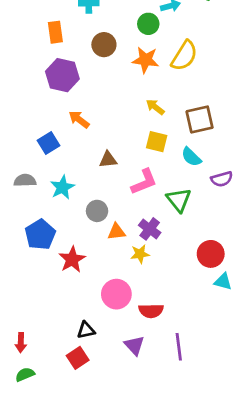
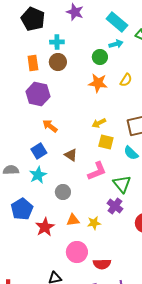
brown circle: (104, 45) -> (58, 62), moved
yellow semicircle: (184, 56) -> (126, 80), size x0.6
yellow arrow: (155, 107) -> (99, 123), moved, turned -64
blue square: (49, 143) -> (39, 151), moved
brown triangle: (108, 160) -> (71, 155), turned 40
purple cross: (150, 229) -> (115, 206), moved
orange triangle: (116, 232) -> (73, 220), moved

